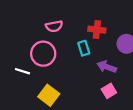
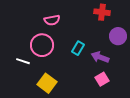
red cross: (97, 30) -> (102, 12), moved
cyan rectangle: (84, 48) -> (78, 48), moved, turned 48

